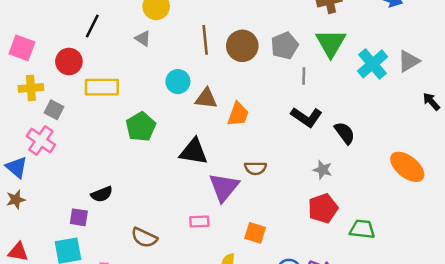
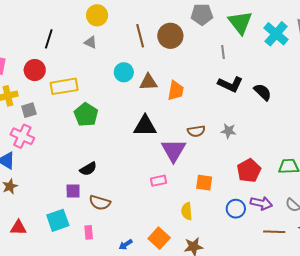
gray pentagon: (285, 46) -> (202, 14), moved, turned 30
gray square: (54, 110) -> (29, 110), turned -35
green pentagon: (141, 127) -> (86, 115), moved
gray star: (323, 170) -> (228, 131), moved
black semicircle: (102, 194) -> (88, 169), moved
red pentagon: (323, 208) -> (249, 171), moved
purple square: (79, 217) -> (73, 191), moved
brown semicircle: (144, 238) -> (100, 203), moved

